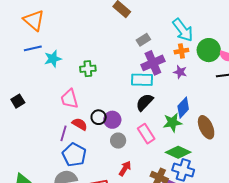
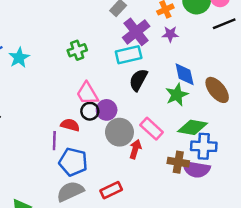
green cross: (88, 69) -> (77, 50), moved
pink trapezoid: (69, 99) -> (87, 93), moved
blue diamond: (183, 108) -> (185, 74), turned -40
pink rectangle: (146, 134) -> (152, 129), moved
gray circle: (118, 141) -> (119, 132), size x1.5
red arrow: (125, 168) -> (135, 149), moved

